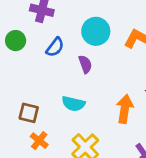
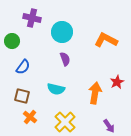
cyan circle: (96, 31) -> (62, 32), moved
blue semicircle: (55, 47) -> (23, 67), moved

